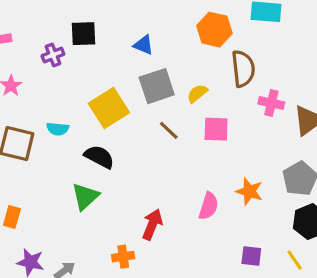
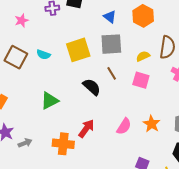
orange hexagon: (214, 30) -> (143, 16), moved
yellow semicircle: (197, 93) -> (143, 56), moved
black semicircle: (99, 157) -> (92, 87), moved
orange cross: (123, 257) -> (63, 144), size x1.5

